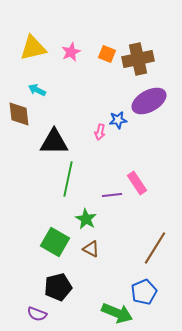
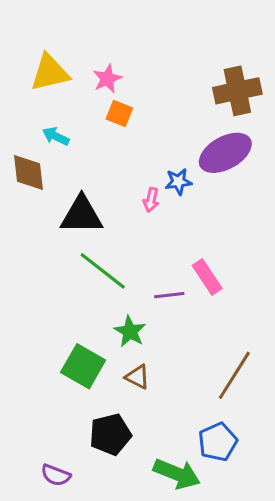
orange square: (107, 54) -> (119, 114), moved
brown cross: (138, 59) -> (237, 91), moved
green line: (68, 179) -> (103, 271), turned -64
black pentagon: (58, 287) -> (110, 434), moved

